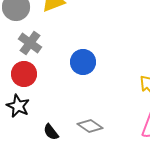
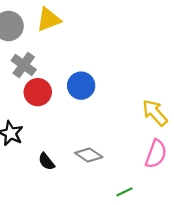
red circle: (24, 74) -> (38, 92), moved

